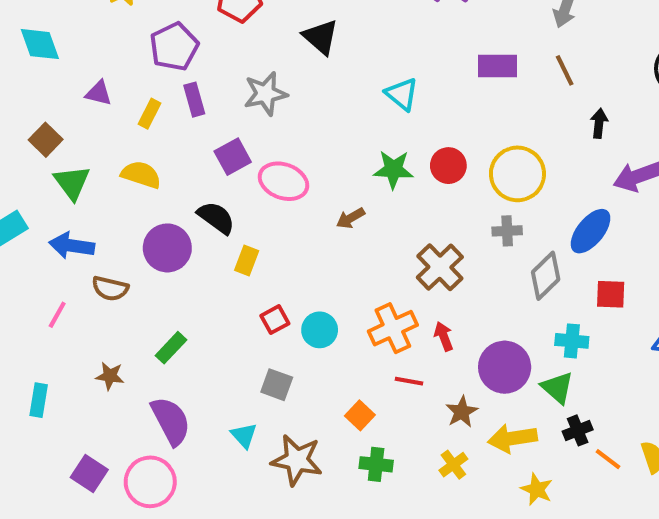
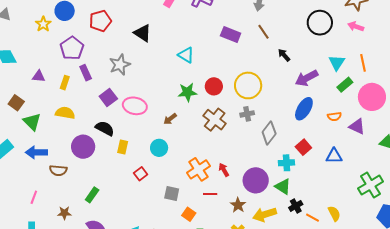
purple rectangle: (498, 66) -> (231, 34), turned 30
black arrow: (599, 123) -> (284, 55), turned -40
blue ellipse: (591, 231) -> (304, 109), moved
brown cross: (440, 267) -> (215, 120), moved
red square: (611, 294) -> (303, 147), moved, turned -35
pink line: (57, 315) -> (34, 197), moved
cyan circle: (320, 330) -> (159, 148), moved
gray square: (277, 385) -> (172, 193), moved

